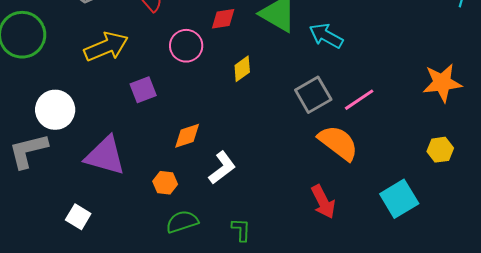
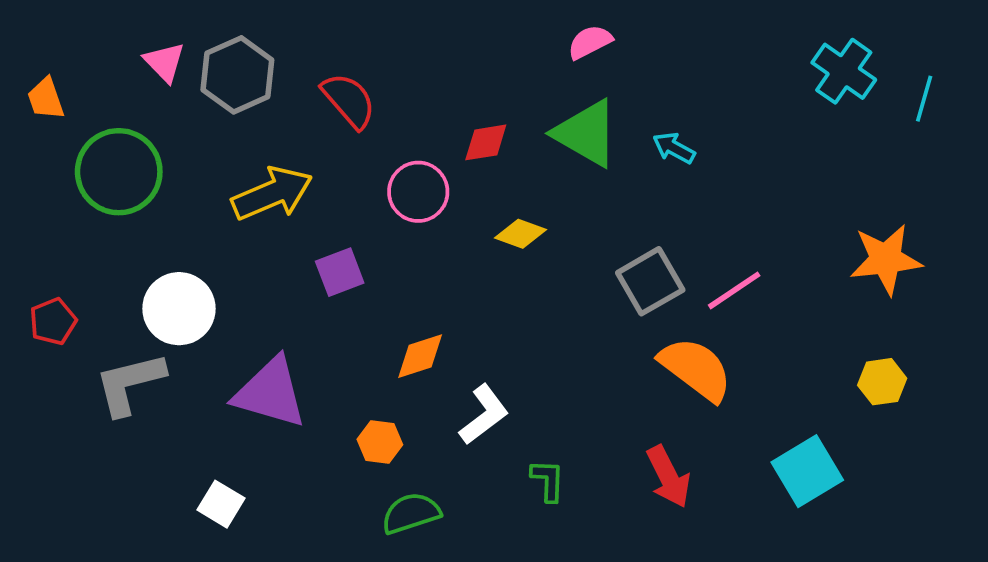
cyan arrow: (326, 36) -> (674, 148), moved, size x0.7
yellow diamond: (242, 69) -> (520, 234), turned 56
green L-shape: (241, 230) -> (548, 480), moved

